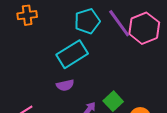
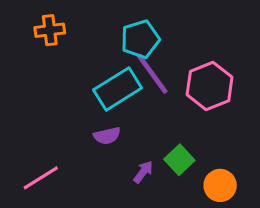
purple line: (119, 23) -> (152, 74), moved
pink hexagon: (144, 28) -> (210, 86), moved

